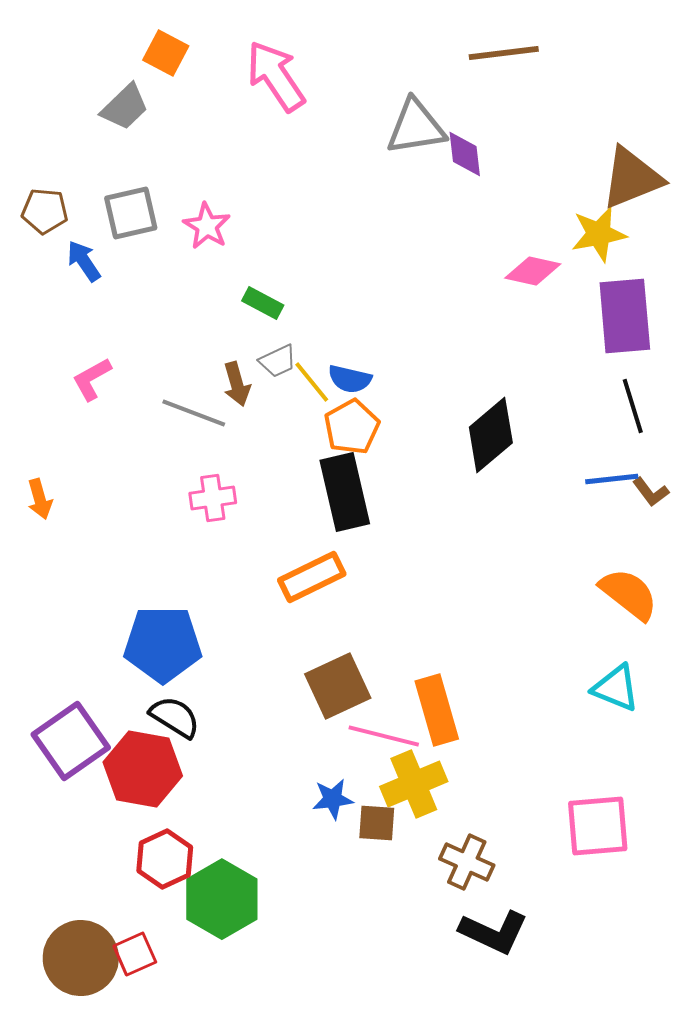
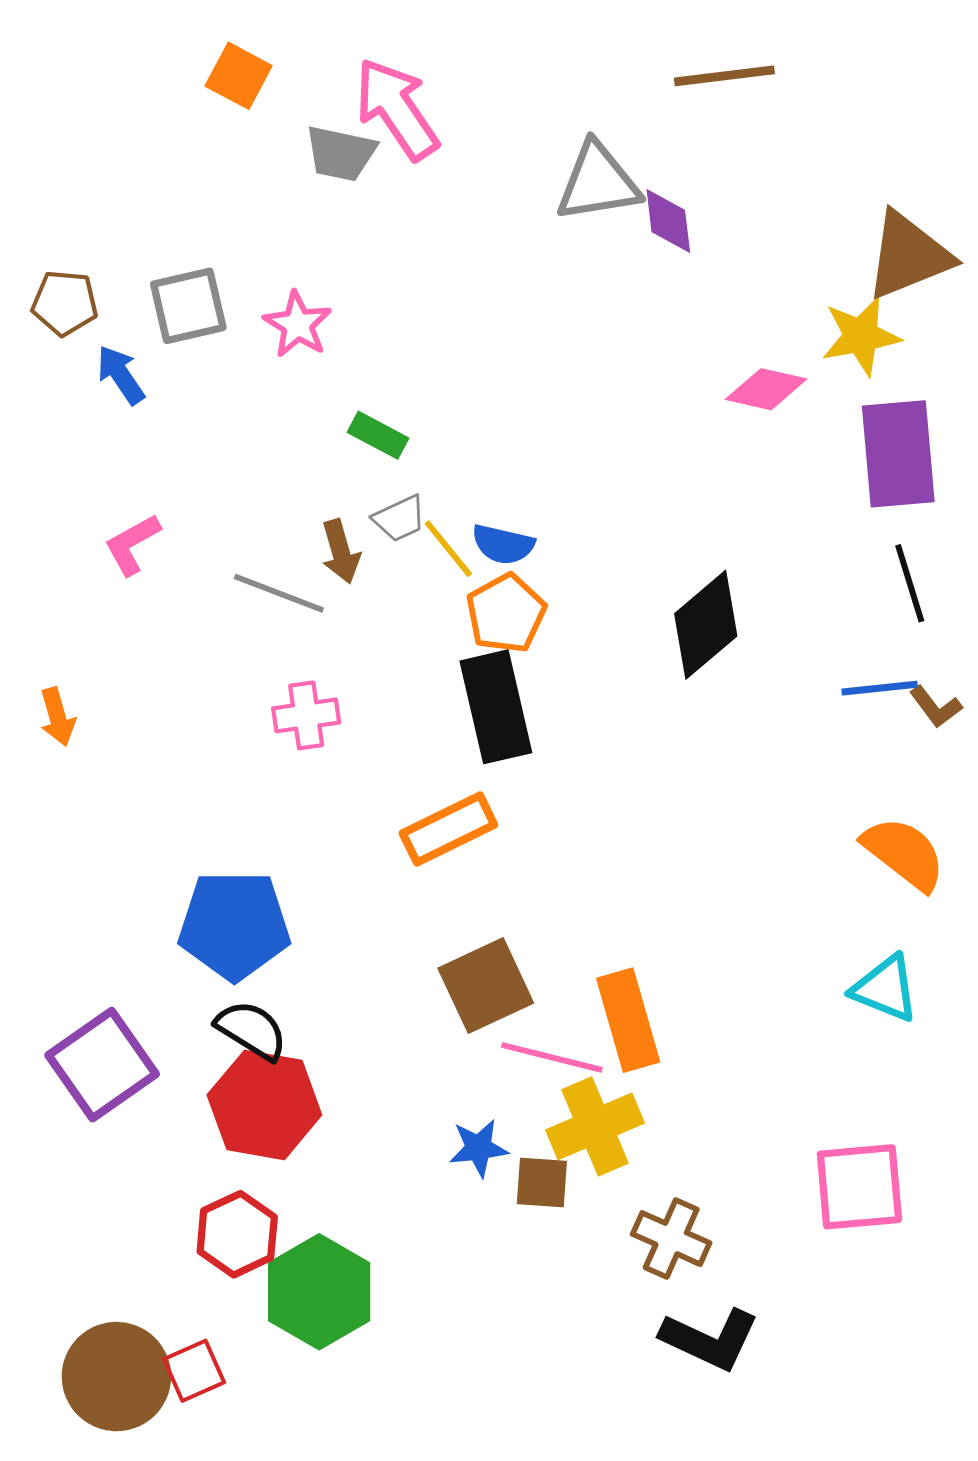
gray trapezoid: (125, 107) -> (341, 153), moved, turned 56
red hexagon: (143, 769) -> (264, 1105), moved

